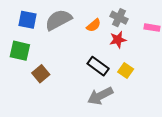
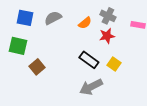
gray semicircle: (58, 20) -> (53, 18), size x0.7

